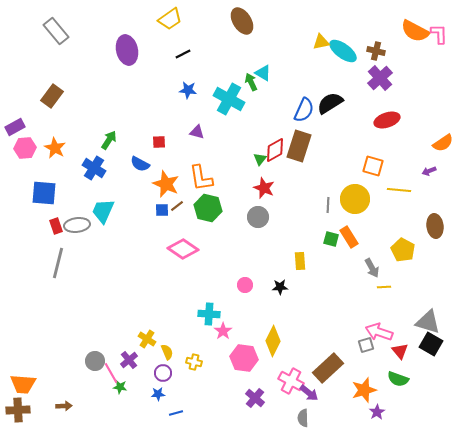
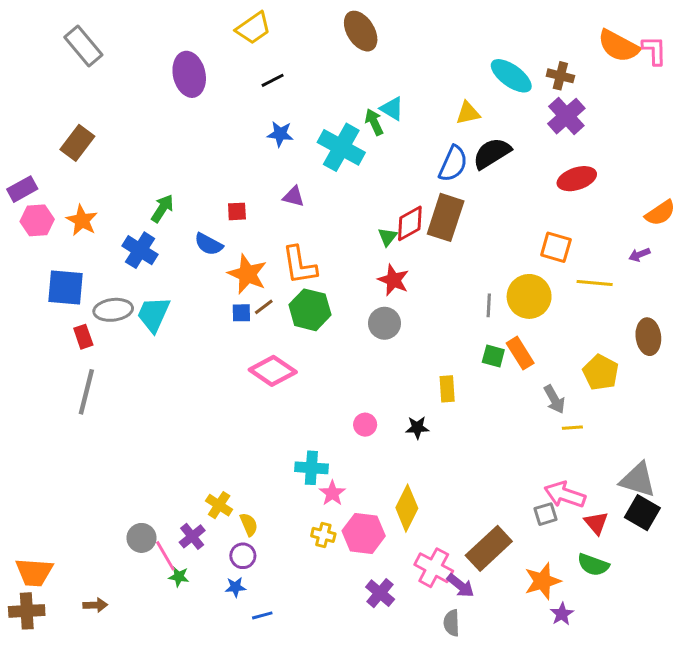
yellow triangle: (321, 42) -> (468, 113), moved
gray ellipse: (77, 225) -> (113, 310), moved
yellow cross: (194, 362) -> (323, 535), moved

